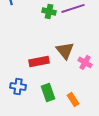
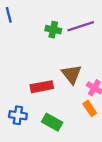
green rectangle: (48, 92) -> (52, 122), turned -42
orange rectangle: (73, 99) -> (90, 108), moved

